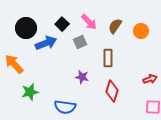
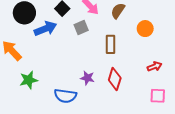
orange circle: (141, 31) -> (145, 29), moved
purple star: (82, 77) -> (87, 78), moved

